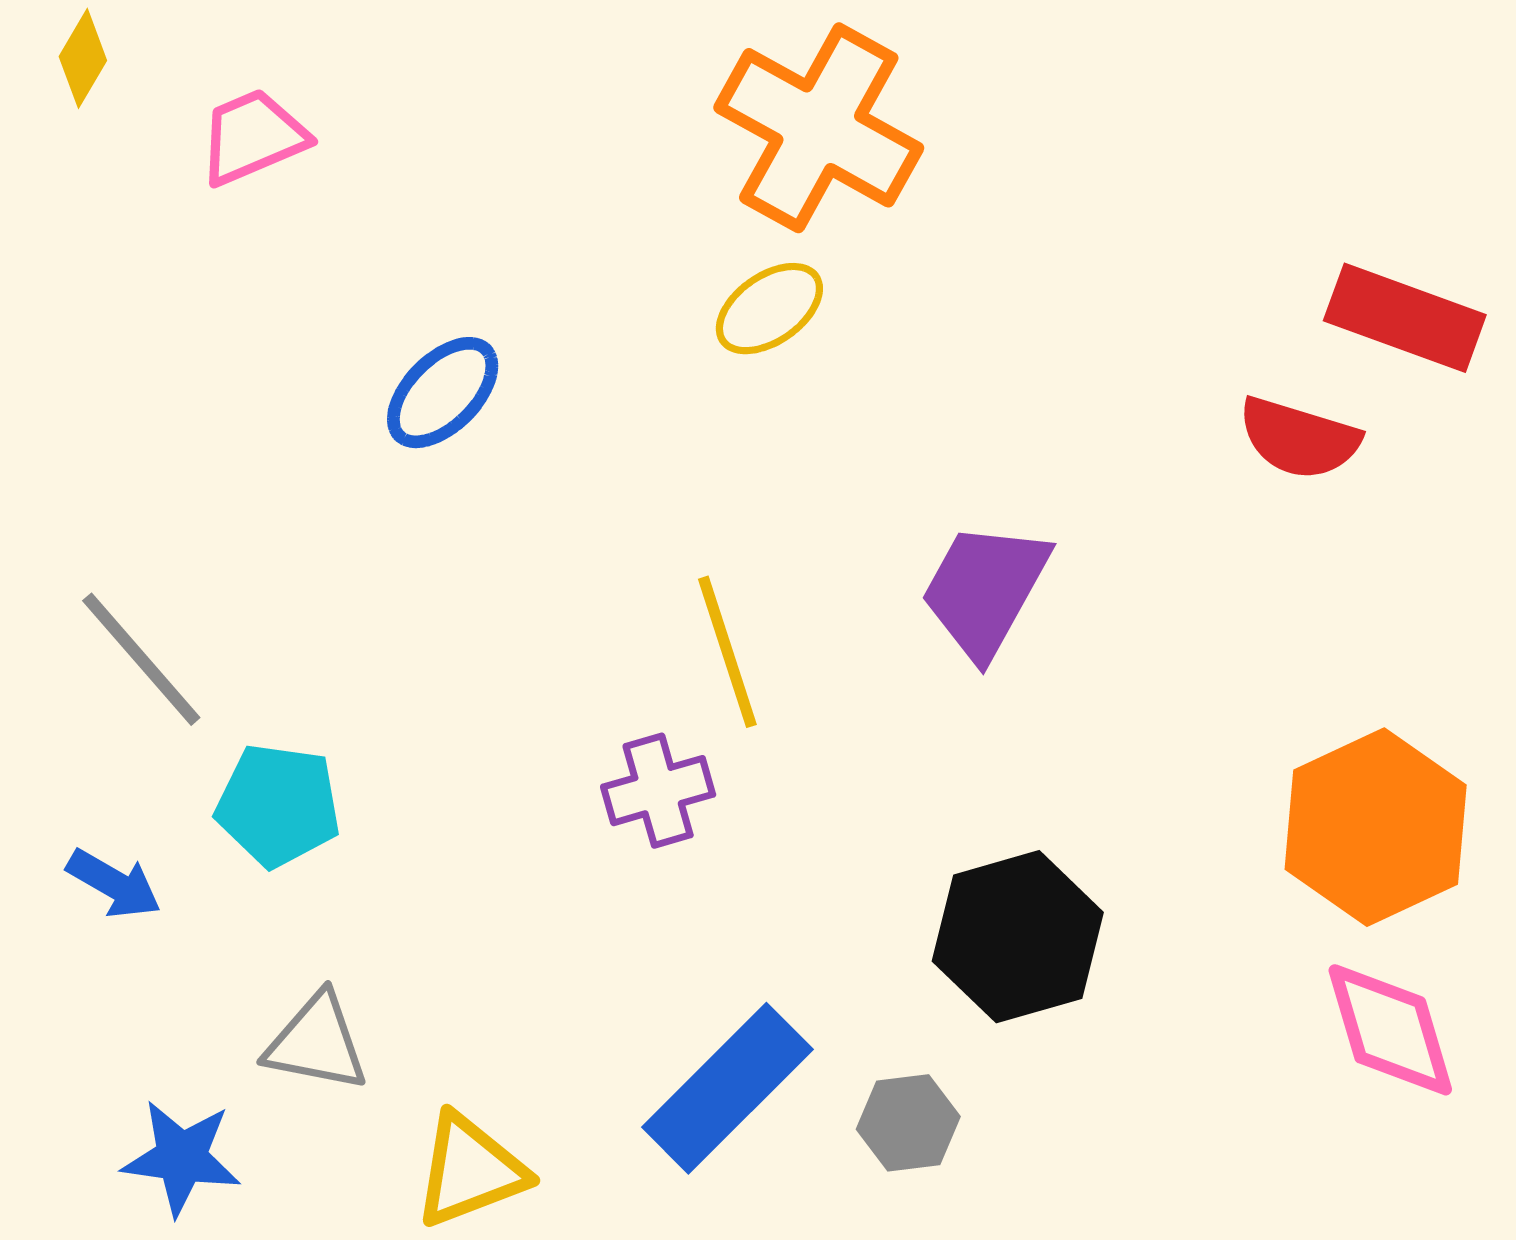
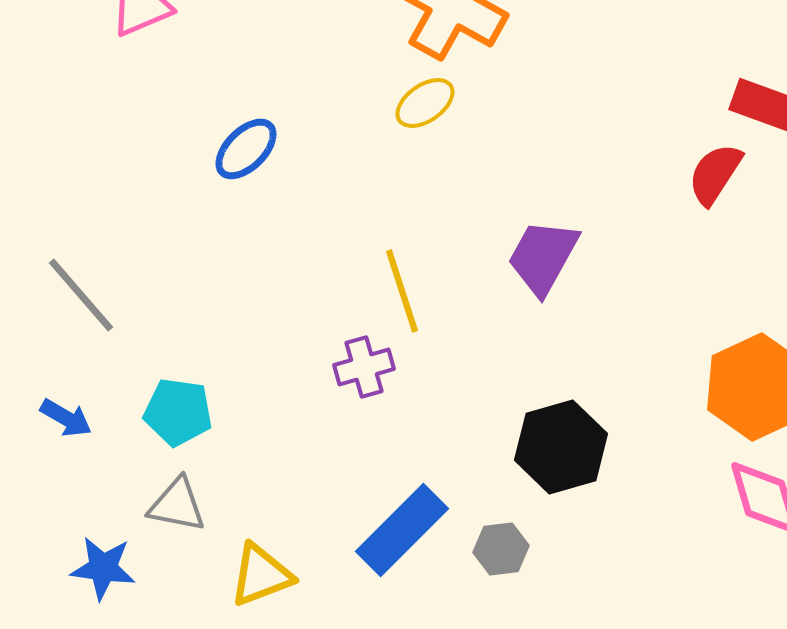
red semicircle: (1299, 438) -> (715, 174), turned 106
cyan pentagon: (278, 805) -> (178, 412), moved

